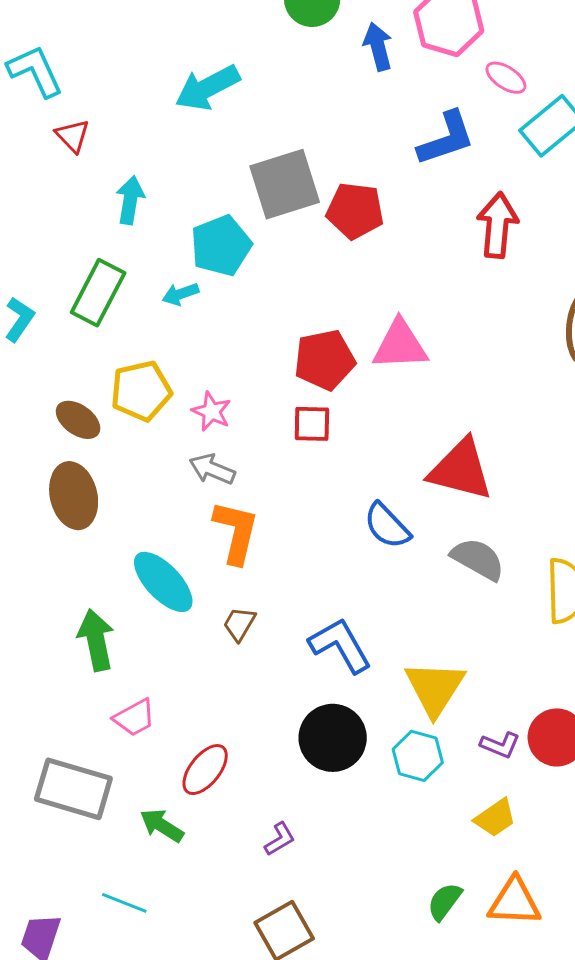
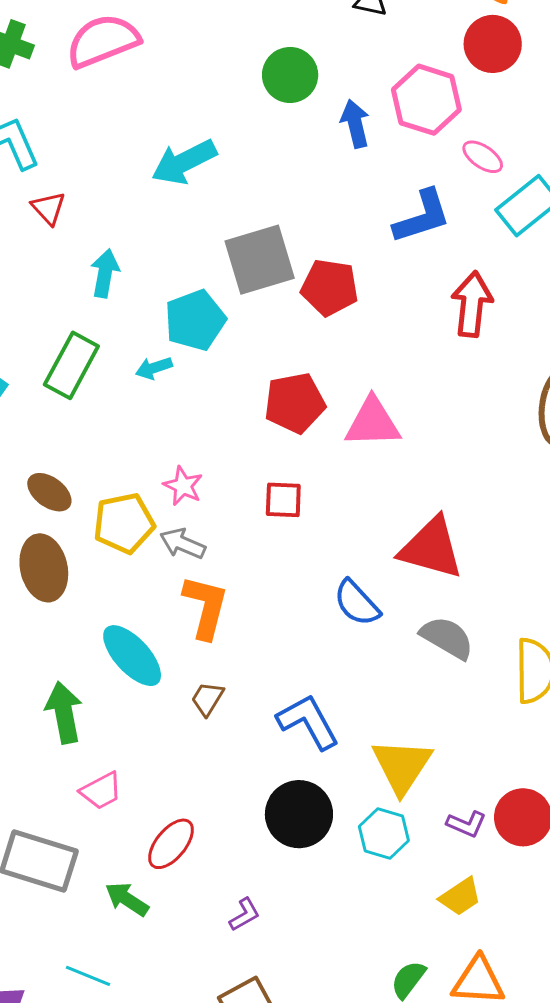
red pentagon: (324, 360) -> (295, 403), moved
yellow pentagon: (141, 391) -> (124, 523), moved

